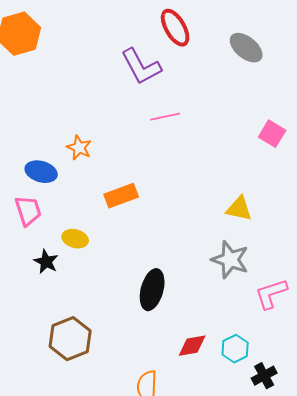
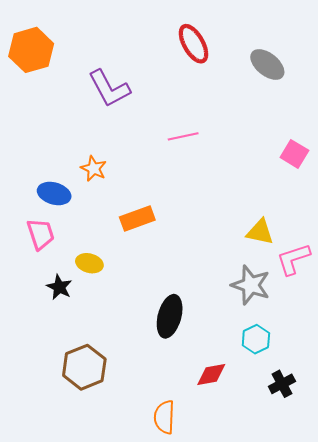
purple L-shape: (141, 67) -> (109, 88), moved
pink L-shape: (271, 294) -> (293, 259), moved
cyan hexagon: (235, 349) -> (256, 339), moved
black cross: (264, 376) -> (282, 384), moved

